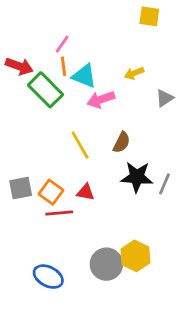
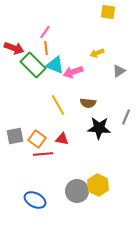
cyan triangle: (84, 76) -> (55, 65), moved
brown semicircle: (122, 142) -> (88, 103), turned 70
gray line: (164, 184) -> (126, 117), moved

